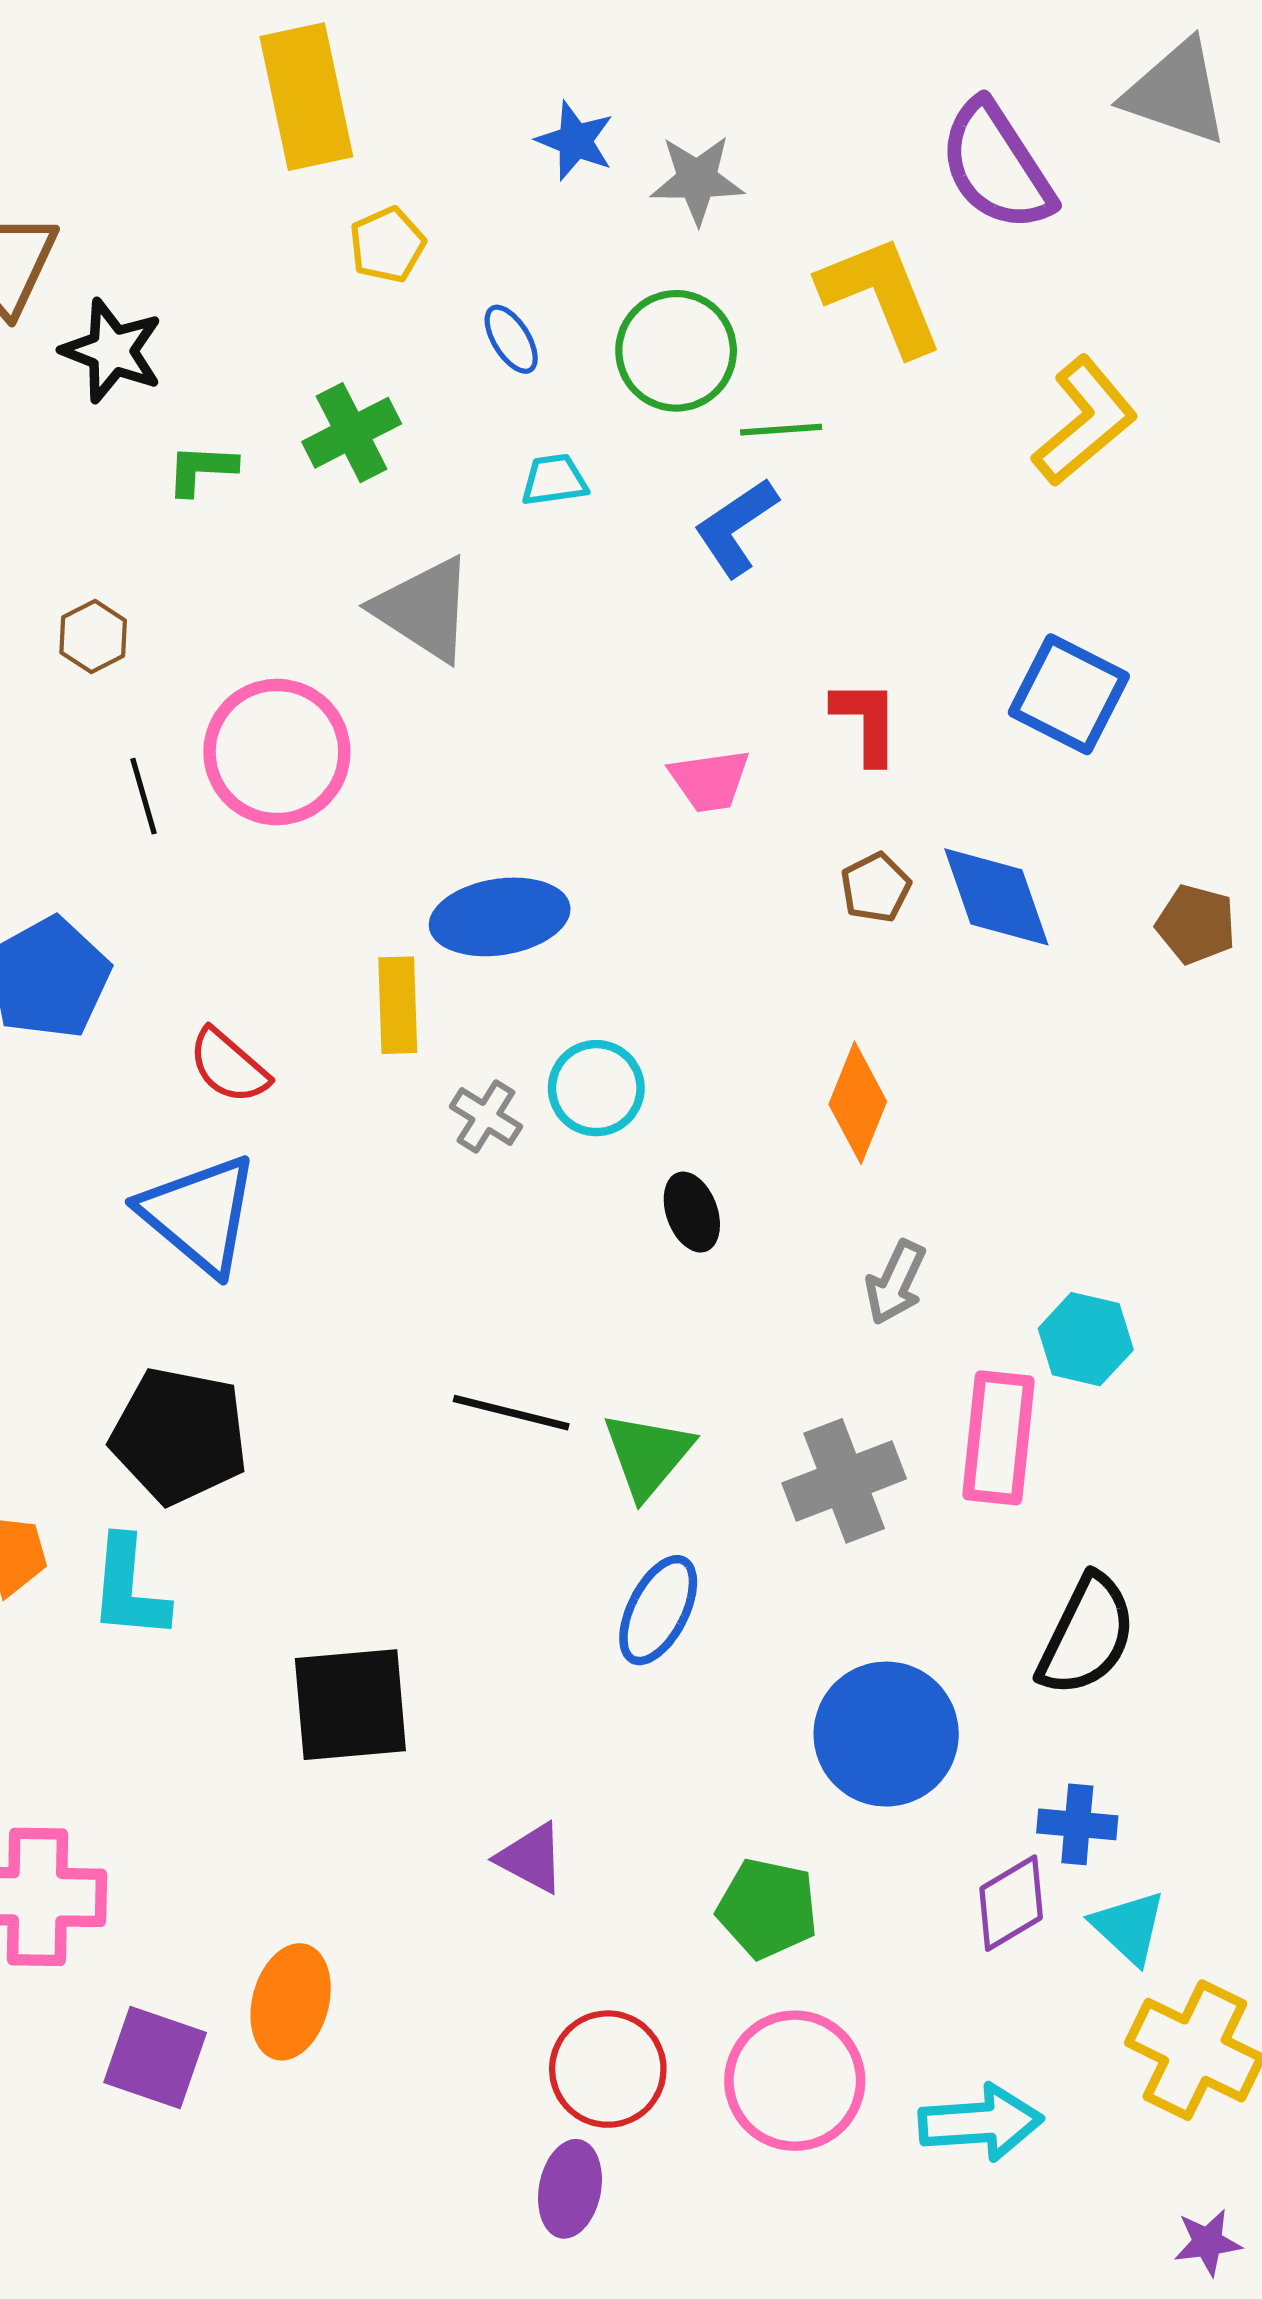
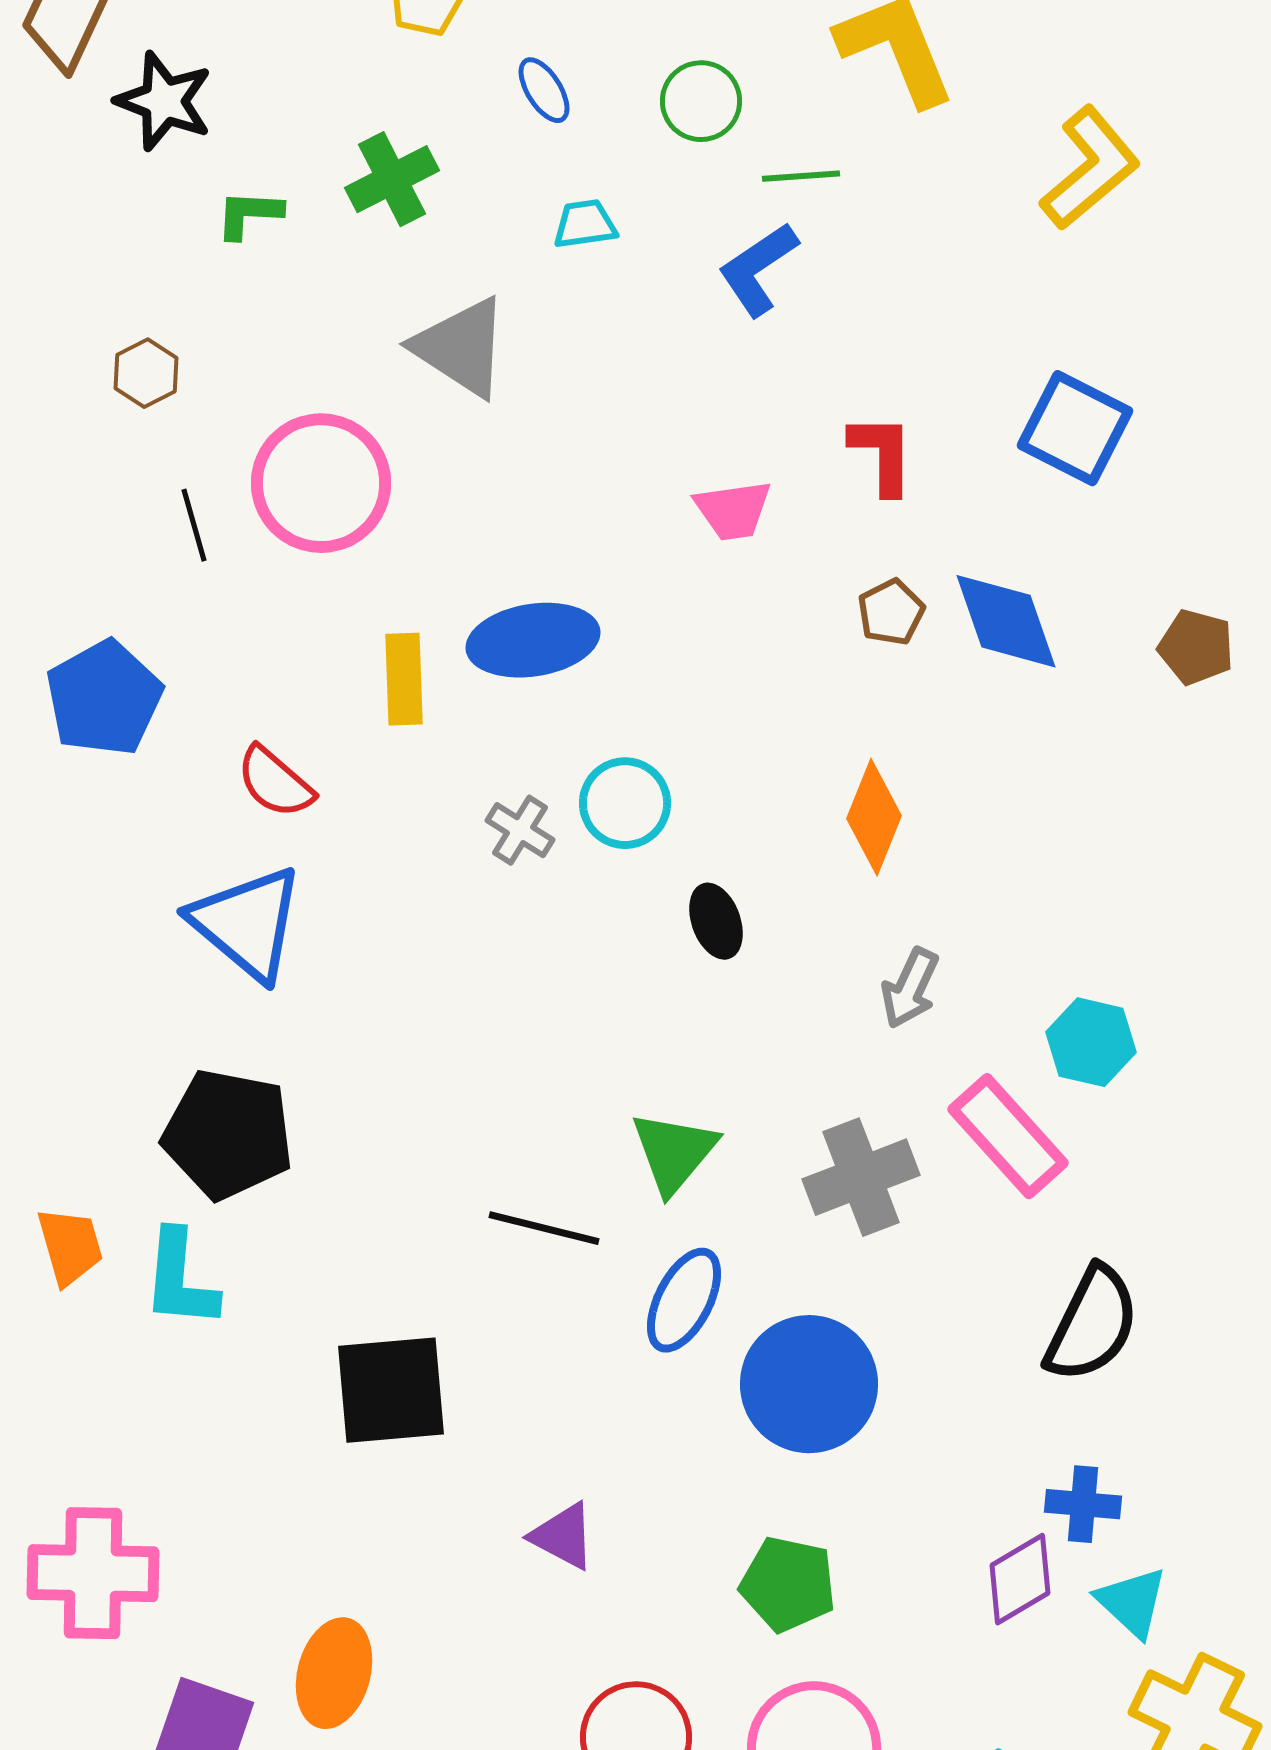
green circle: (676, 351) -> (701, 101), size x0.7
yellow rectangle: (398, 1005) -> (404, 679), moved
black line: (511, 1413) -> (544, 1228), moved
pink rectangle: (998, 1438) -> (1008, 1136), turned -48
blue circle: (886, 1734) -> (809, 1384), moved

